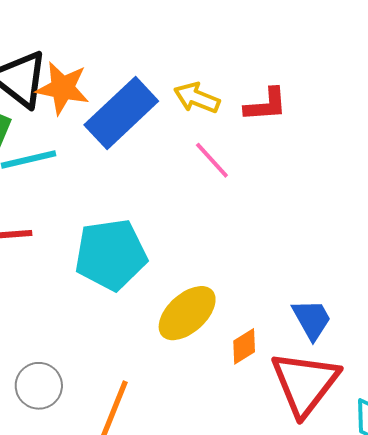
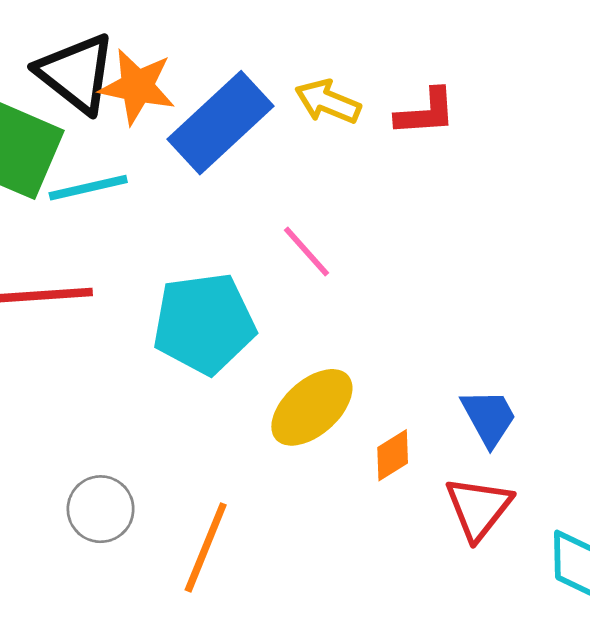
pink line: (212, 160) -> (306, 252), moved
red triangle: (305, 383) -> (478, 508), size x0.7

